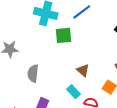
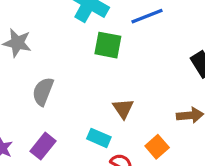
cyan rectangle: (74, 92) -> (99, 138), turned -40

